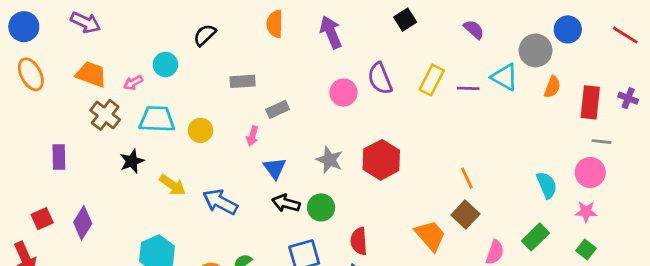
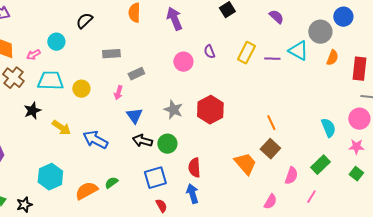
purple semicircle: (380, 79) -> (209, 52), size x0.6

